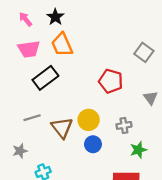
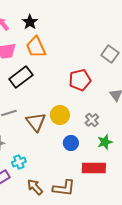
red pentagon: (111, 81) -> (80, 80), turned -30
gray cross: (124, 125) -> (92, 120), turned -32
blue circle: (93, 144) -> (71, 143), moved

